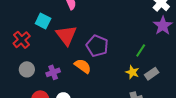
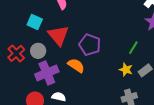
red cross: (22, 40) -> (16, 53), moved
gray circle: (27, 69) -> (38, 51), moved
purple cross: (53, 72) -> (47, 73), size x1.6

